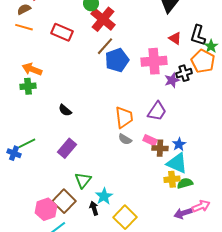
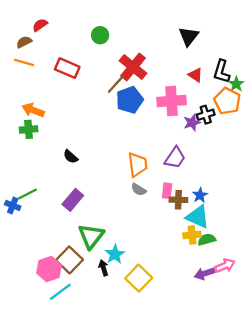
red cross: (103, 19) -> (133, 67), moved
pink rectangle: (150, 140) -> (167, 191), turned 72
green triangle: (83, 180) -> (91, 236), size x1.4

